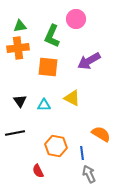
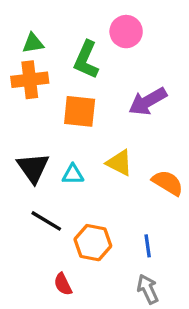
black triangle: (20, 101) -> (33, 168), size x1.5
black line: (15, 133) -> (46, 221), moved, turned 42
orange semicircle: (101, 134) -> (168, 183), moved
blue line: (82, 153) -> (148, 246), moved

